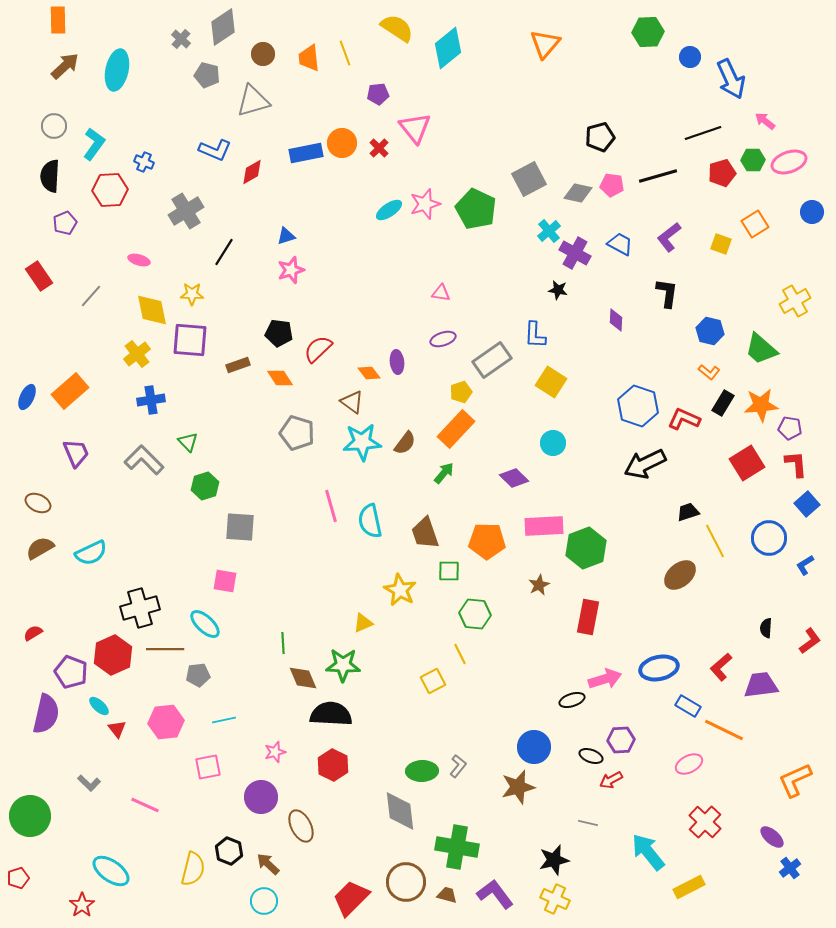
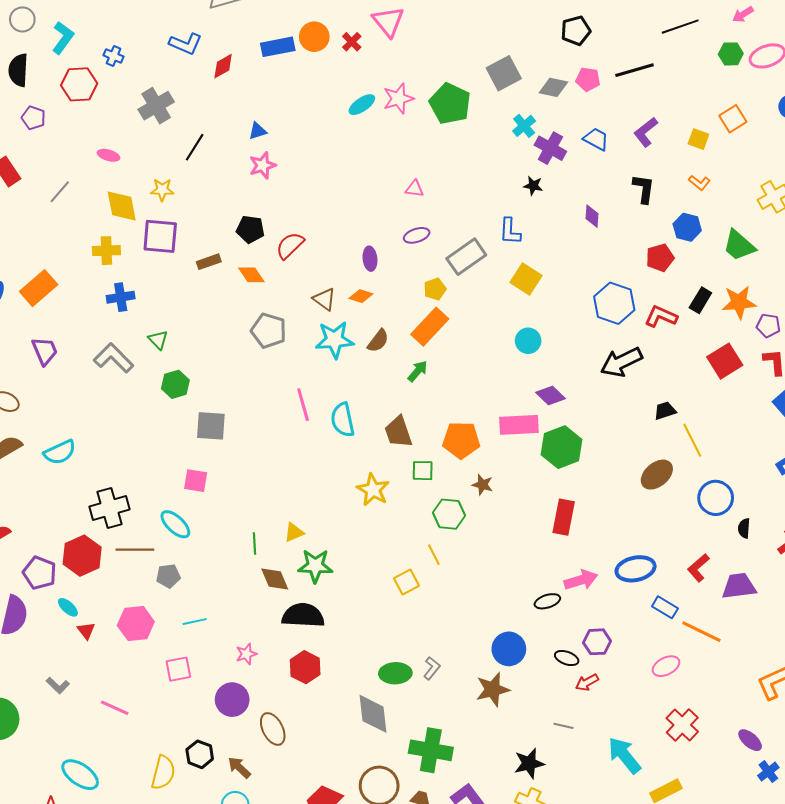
pink arrow: (765, 121) -> (743, 14), turned -70
red pentagon: (722, 173) -> (660, 258), moved
purple pentagon: (65, 223) -> (33, 118), turned -30
yellow cross: (137, 354) -> (106, 251), turned 36
orange L-shape: (709, 372) -> (699, 183), moved
orange diamond: (369, 373) -> (361, 296), moved, turned -35
purple diamond: (514, 478) -> (550, 396), moved
blue circle: (769, 538) -> (716, 498), moved
brown star: (539, 585) -> (482, 485), moved, turned -30
yellow triangle: (363, 623) -> (294, 532), moved

